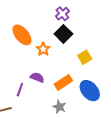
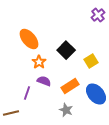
purple cross: (62, 14) -> (98, 15), moved
black square: (63, 34) -> (66, 50), moved
orange star: (43, 49) -> (39, 62), moved

